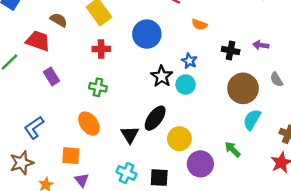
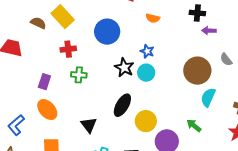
brown semicircle: (59, 20) -> (38, 23), moved
black cross: (231, 51) -> (197, 13), moved
purple rectangle: (51, 76) -> (44, 82), moved, turned 56
green cross: (98, 87) -> (79, 75), moved
orange ellipse: (89, 124) -> (47, 110), moved
black triangle: (130, 135) -> (89, 125), moved

